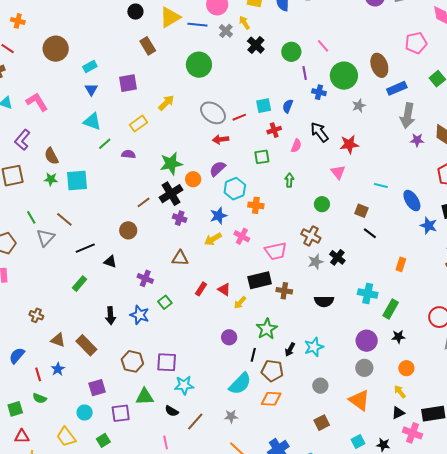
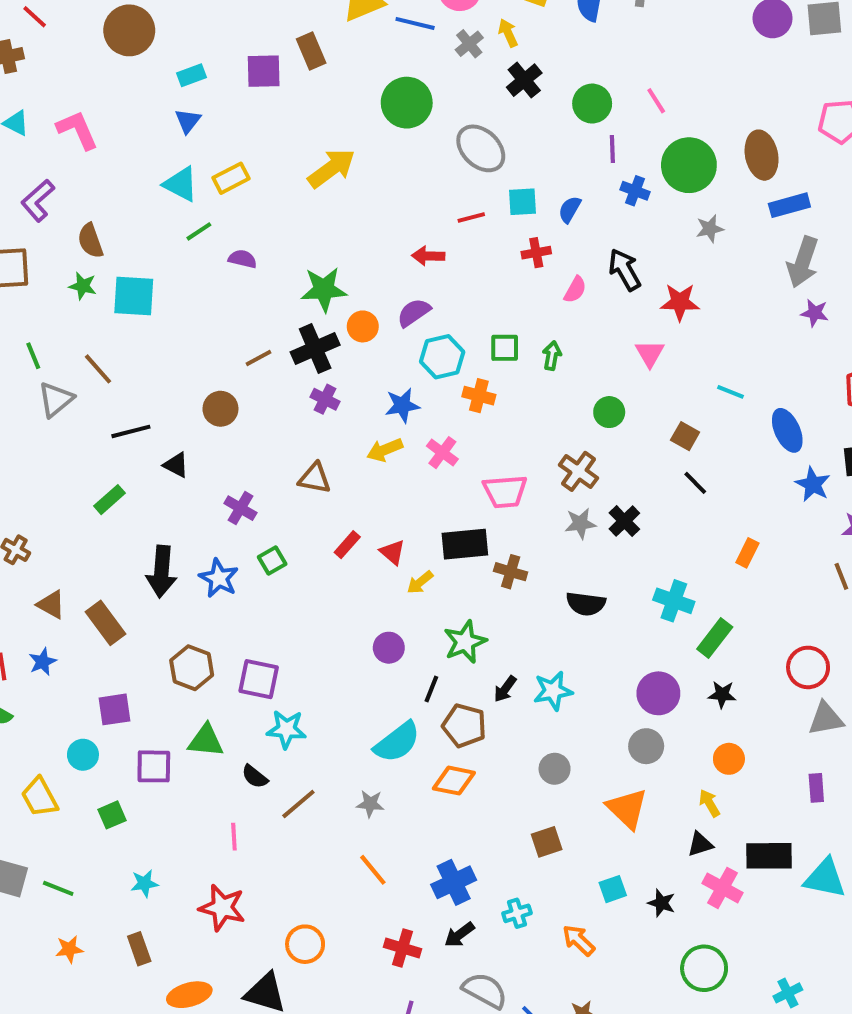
purple square: (128, 83) -> (264, 71), moved
yellow arrow: (166, 103) -> (332, 168), size x1.4
gray ellipse: (213, 113) -> (481, 148), moved
yellow rectangle: (139, 124) -> (231, 178), moved
green square: (262, 157) -> (505, 348), moved
black arrow: (111, 316) -> (162, 572), size x1.4

